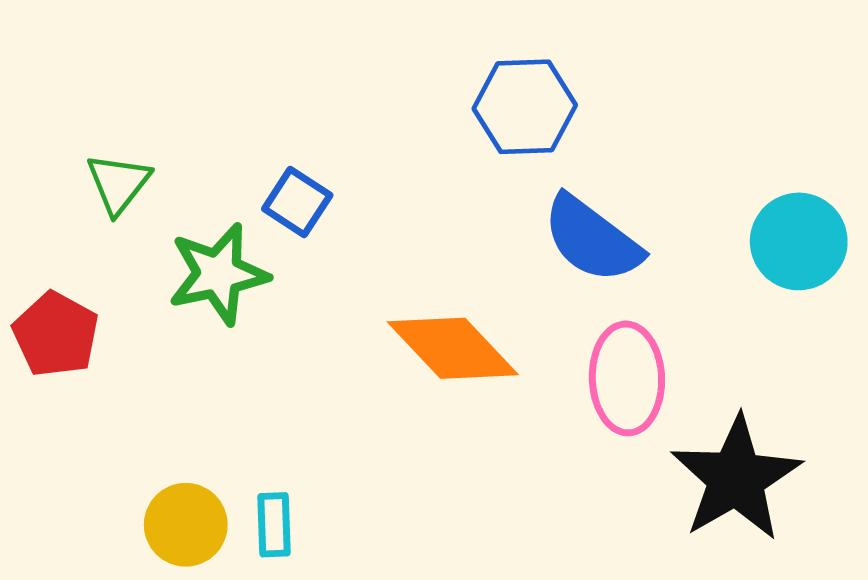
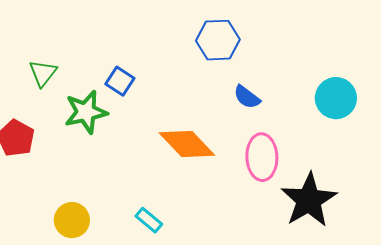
blue semicircle: (592, 239) -> (247, 97), size x0.6
cyan rectangle: (274, 525) -> (149, 220), moved, turned -48

